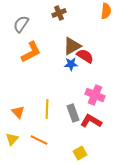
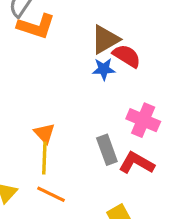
orange L-shape: (31, 52) -> (36, 26), moved, turned 45
yellow line: (47, 109) -> (44, 158), moved
orange triangle: (18, 112) -> (44, 133), moved

